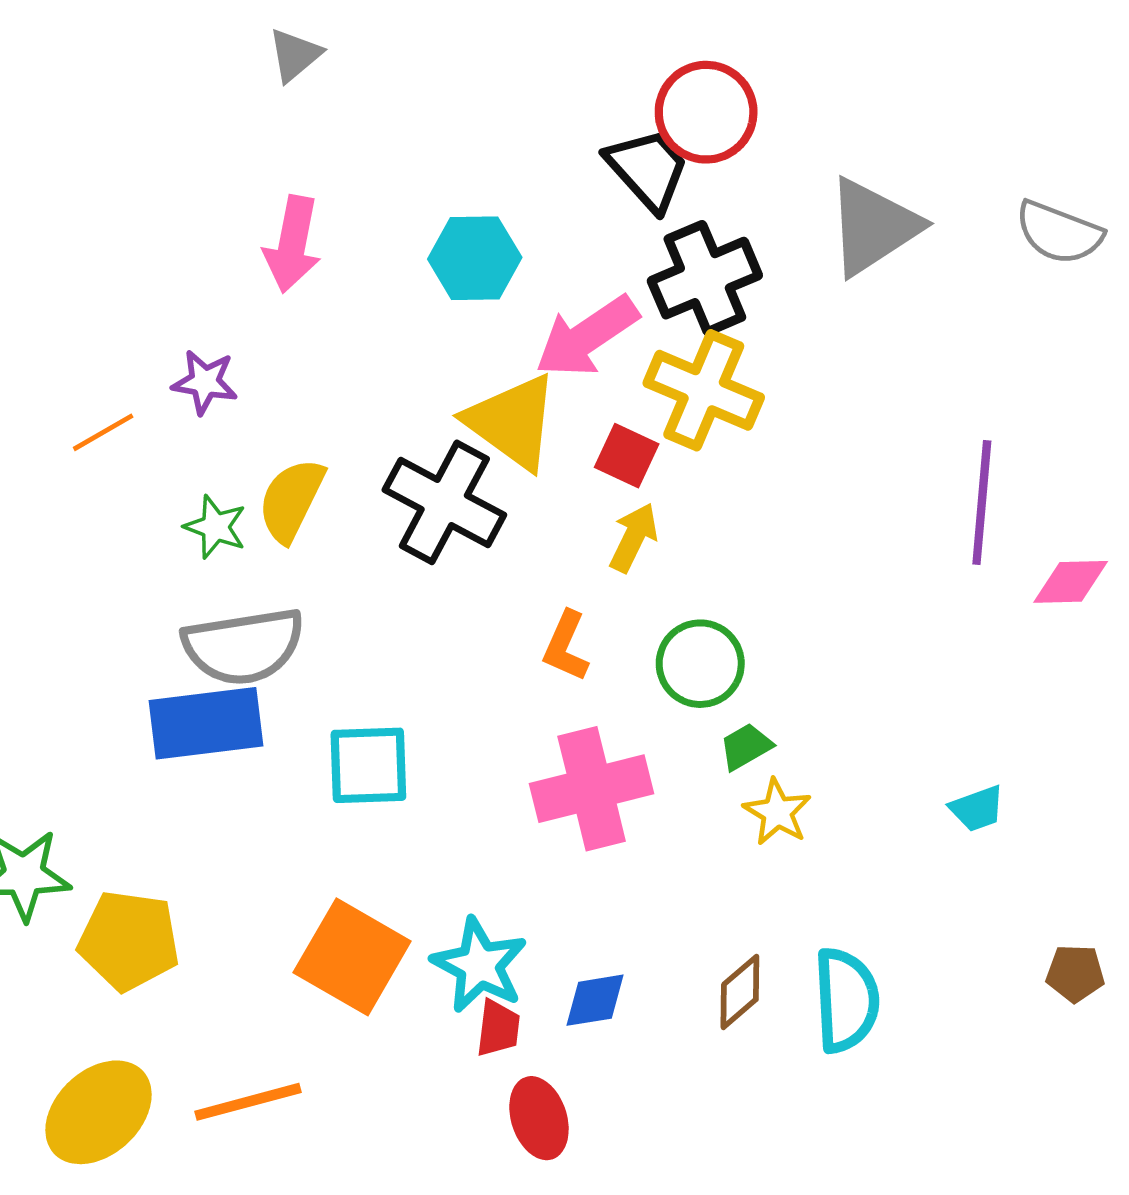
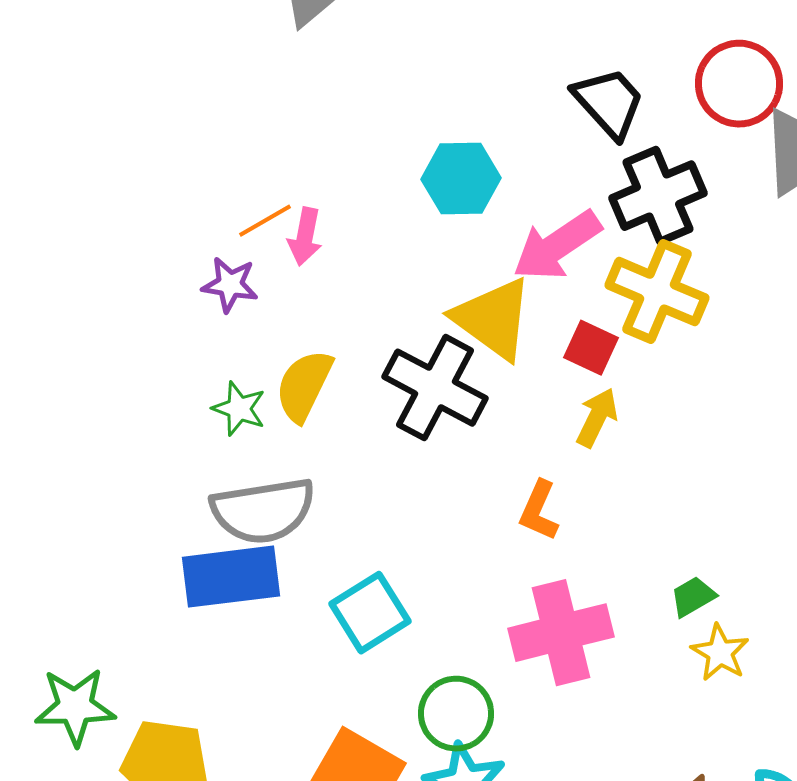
red circle: (706, 112) -> (739, 84), moved
pink arrow: (292, 244) -> (305, 237), moved, size x0.7
orange line: (103, 432) -> (265, 221), moved
green circle: (700, 664) -> (456, 714), moved
cyan square: (368, 765) -> (370, 613), turned -30

